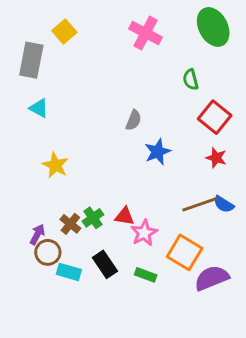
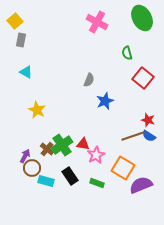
yellow square: (64, 32) -> (15, 21), moved
gray rectangle: (31, 60) -> (21, 40), size x0.6
red star: (216, 158) -> (148, 120), moved
green cross: (93, 218) -> (62, 145), size x1.5

